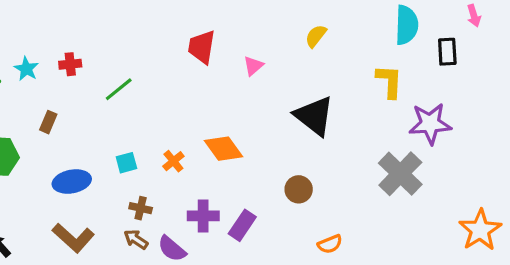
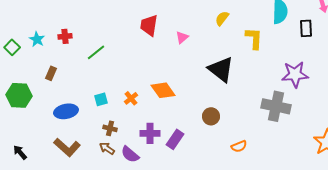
yellow L-shape: (389, 81) -> (254, 38), moved
gray cross: (400, 174) -> (276, 106), turned -32
orange semicircle: (330, 244) -> (239, 146), moved

